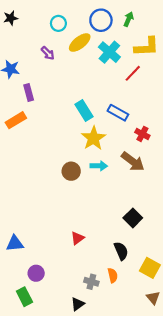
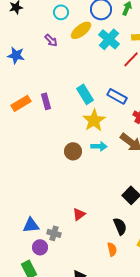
purple rectangle: (29, 92) -> (46, 101), moved
blue triangle: (15, 243) -> (31, 225), moved
gray cross: (91, 282) -> (54, 233), moved

